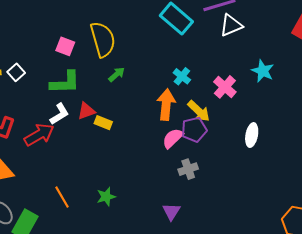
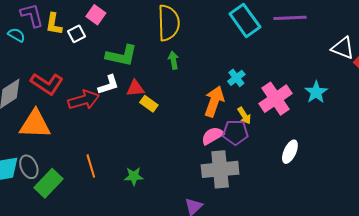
white triangle: (231, 25) -> (343, 48), moved, turned 30
pink square: (65, 46) -> (96, 15), moved
green arrow: (117, 74) -> (173, 60), turned -72
pink cross: (225, 87) -> (276, 99), size x1.4
yellow arrow: (199, 111) -> (244, 116), size x0.7
gray cross: (188, 169) -> (220, 169), size x1.8

